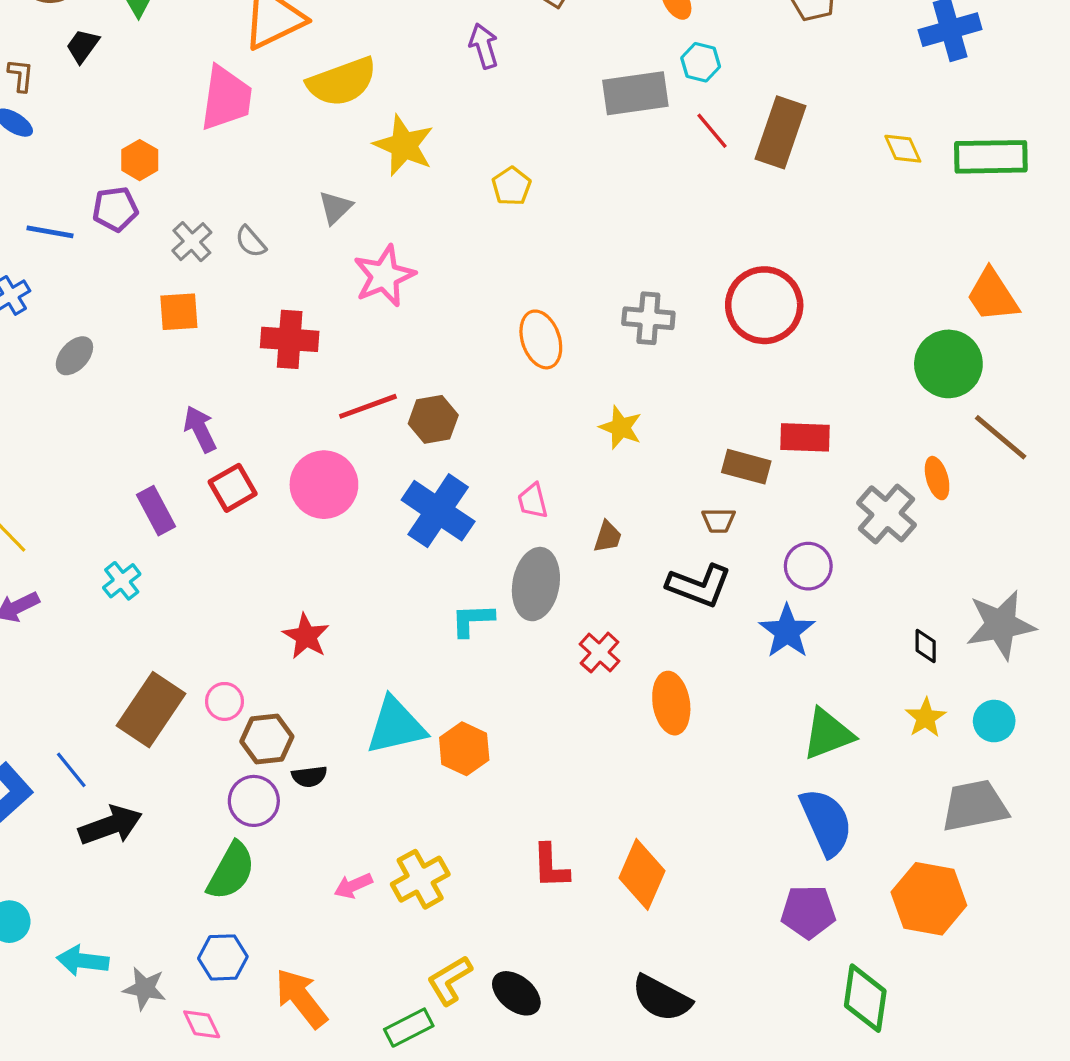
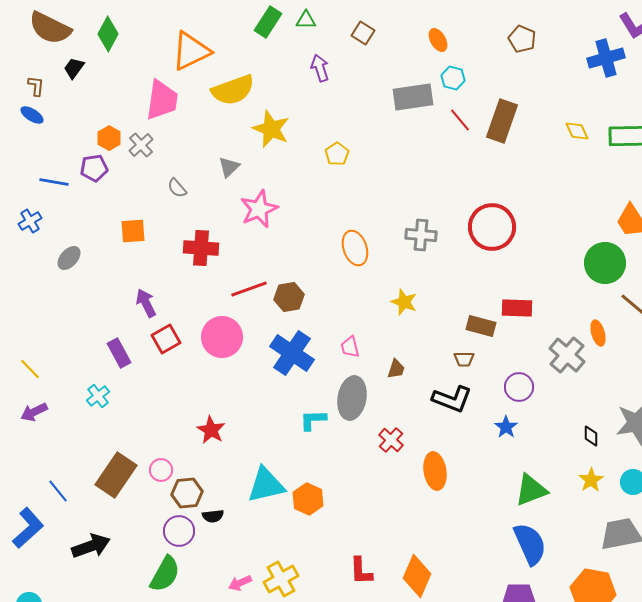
gray cross: (192, 242) -> (141, 145), moved
blue star: (787, 631) -> (506, 427), size x0.7
blue line: (71, 770) -> (58, 491), moved

